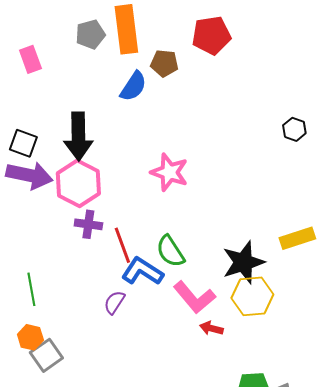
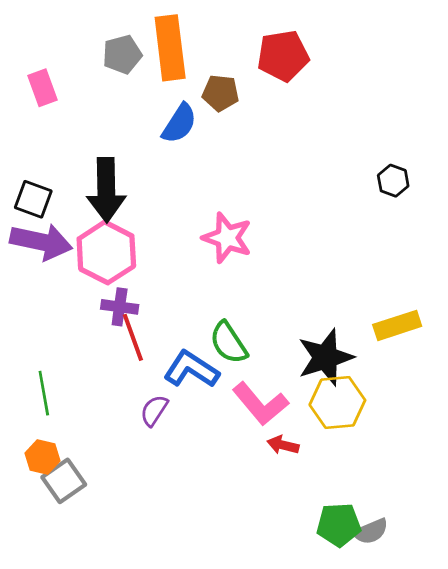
red line: (122, 245) -> (133, 337), moved

